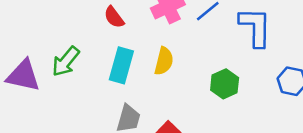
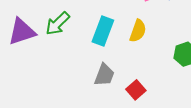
purple triangle: (23, 76) -> (22, 32), turned -36

